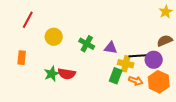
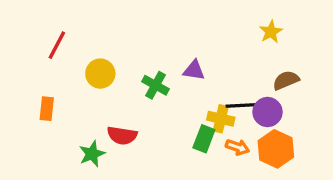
yellow star: (166, 12) -> (271, 32), moved
purple triangle: (111, 48) -> (194, 70), moved
green star: (52, 74) -> (92, 154), moved

